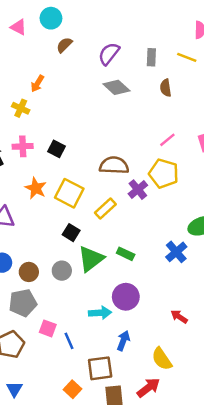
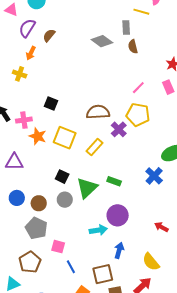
brown semicircle: (64, 45) -> (49, 35), moved
purple semicircle: (109, 54) -> (27, 28), moved
gray rectangle: (151, 57) -> (126, 27), moved
yellow line: (187, 57) -> (141, 12), moved
gray diamond: (116, 87) -> (102, 41), moved
pink cross: (23, 146) -> (24, 120), moved
black square: (71, 233) -> (62, 177), moved
gray pentagon: (23, 303) -> (36, 228), turned -30
blue line: (69, 341) -> (71, 267), moved

